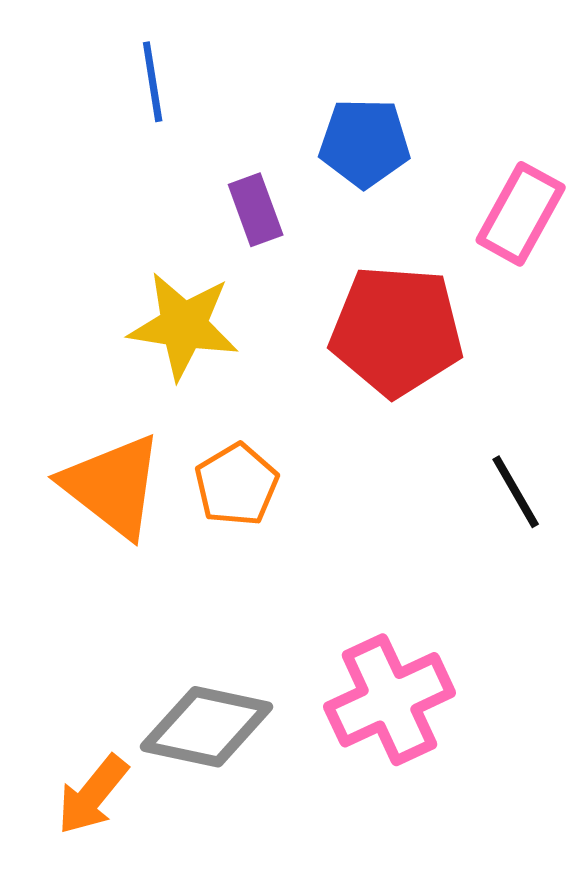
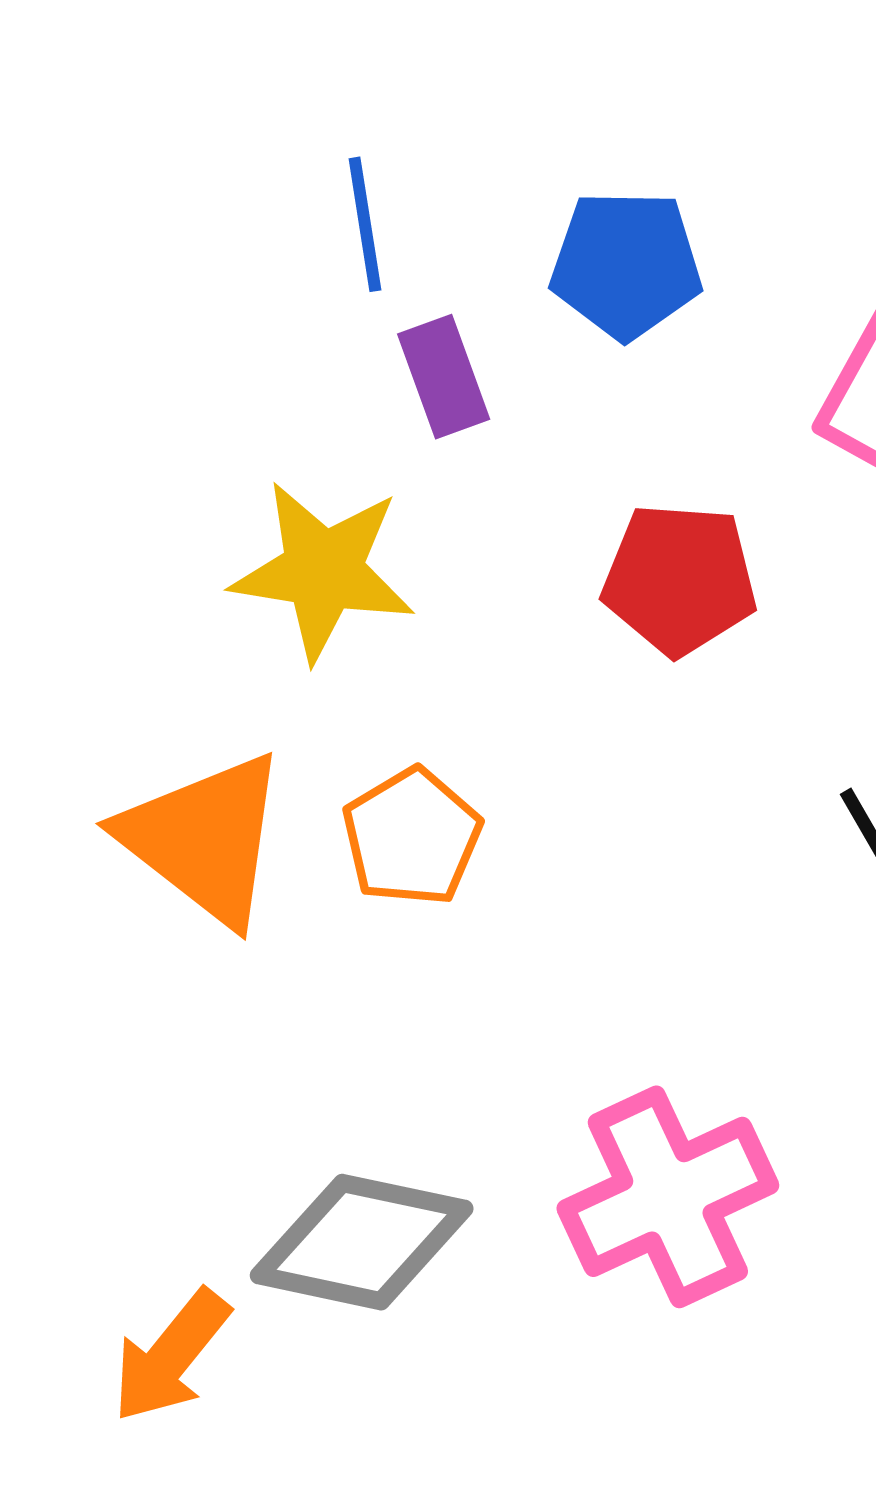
blue line: (153, 82) -> (365, 224), moved
red pentagon: (397, 331) -> (680, 579), size x0.7

